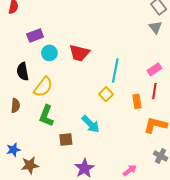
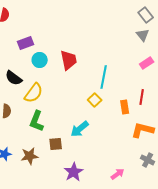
red trapezoid: (79, 53) -> (69, 60), turned -115
pink rectangle: (154, 69) -> (147, 63), moved
black semicircle: (23, 72) -> (14, 78), turned -42
cyan arrow: (91, 124) -> (80, 129), turned 96
brown star: (30, 165) -> (30, 156), moved

